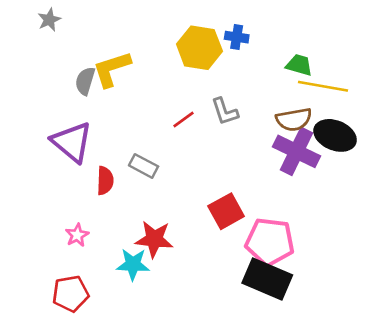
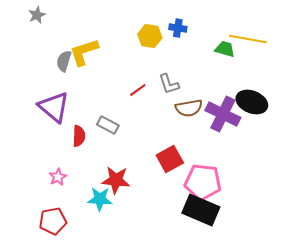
yellow hexagon: (199, 48) -> (150, 36), size x0.7
yellow line: (323, 86) -> (248, 39), moved
brown semicircle: (294, 119) -> (189, 108), moved

